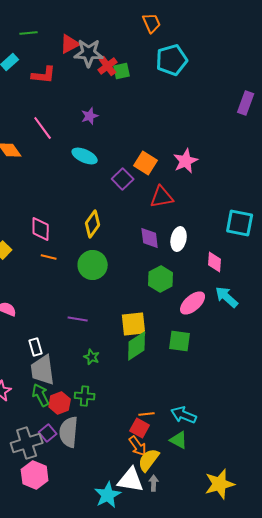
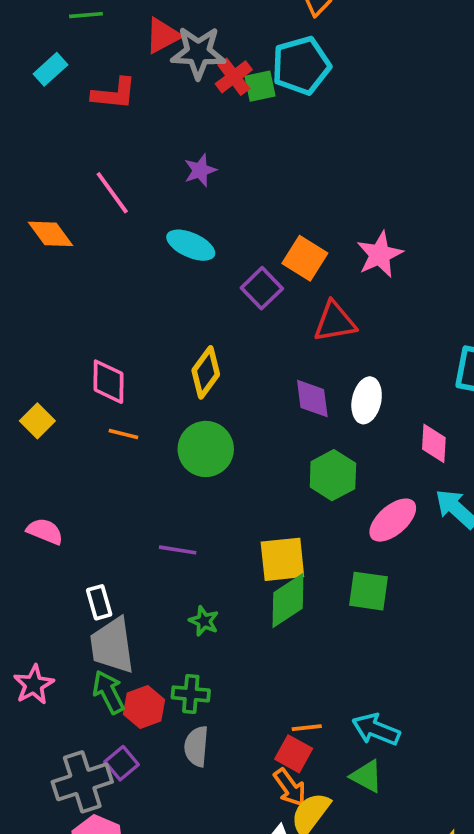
cyan pentagon: (172, 60) -> (301, 66), moved
gray semicircle: (69, 432) -> (196, 746), moved, size x0.7

